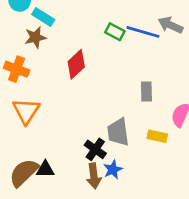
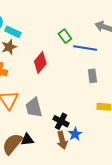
green rectangle: (115, 32) -> (65, 36), turned 32
blue line: (143, 32) -> (85, 48), moved
gray trapezoid: (118, 132) -> (34, 108), moved

